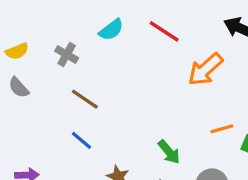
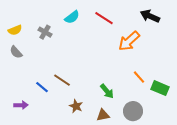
brown line: (85, 99) -> (62, 80), moved
orange line: (222, 129) -> (139, 77), turned 64
blue line: (81, 140) -> (42, 87), moved

